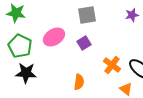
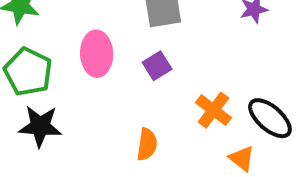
pink ellipse: (54, 37) -> (97, 54), turned -60

